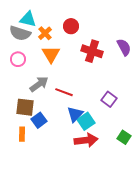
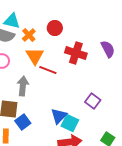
gray arrow: (39, 84) -> (23, 86), turned -48
red line: (64, 92) -> (48, 70), moved
cyan square: (86, 121) -> (70, 123), turned -30

